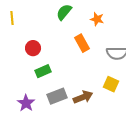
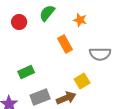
red circle: (33, 48) -> (19, 22), moved
yellow square: (111, 84) -> (82, 81), moved, turned 35

